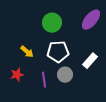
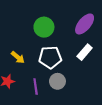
white rectangle: (90, 61) -> (85, 52), moved

